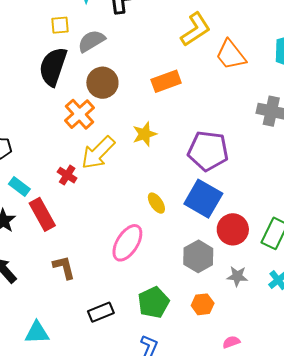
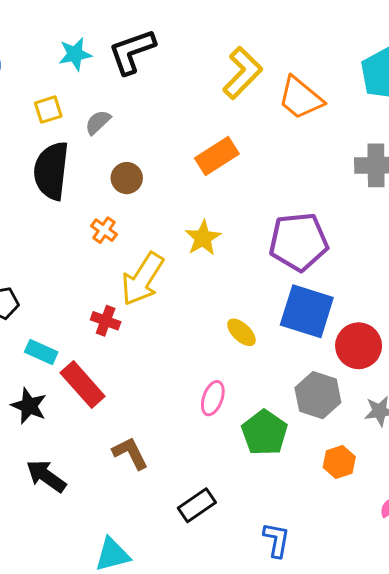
gray semicircle: (91, 41) -> (98, 122), size x0.7
brown circle: (102, 83) -> (127, 178), size x0.7
orange cross: (80, 114) -> (104, 230), size x0.6
pink ellipse: (127, 243) -> (213, 398), size x0.6
green pentagon: (153, 302) -> (265, 433), moved

